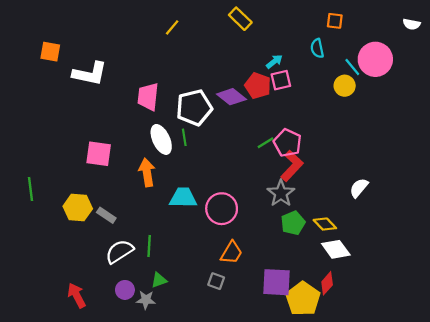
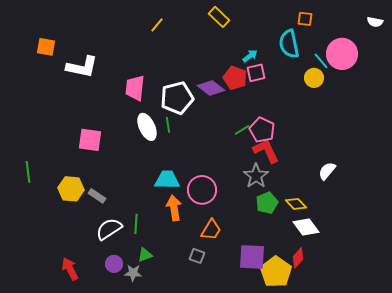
cyan semicircle: (317, 48) -> (289, 44), size x1.6
red L-shape: (292, 166) -> (266, 151), turned -68
orange arrow: (147, 172) -> (174, 208), moved

